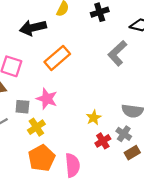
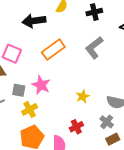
gray L-shape: (117, 53) -> (94, 48), moved
yellow star: (94, 118) -> (83, 96), moved
red cross: (103, 141) -> (76, 127), moved

